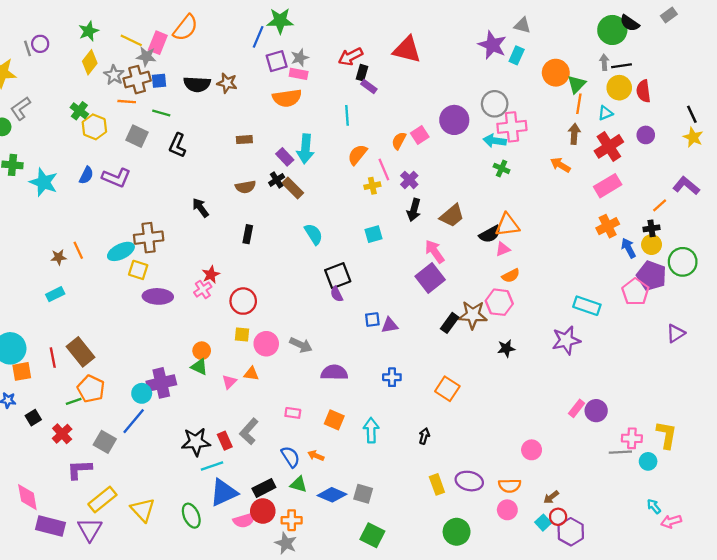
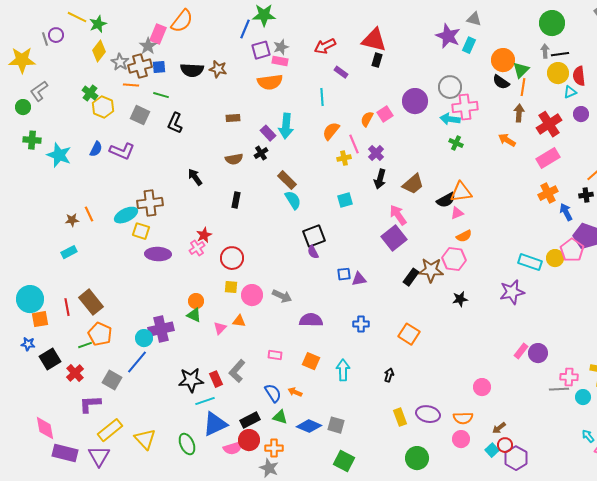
black semicircle: (630, 23) -> (501, 82), moved
yellow line: (131, 40) -> (77, 17), moved
gray star: (146, 57) -> (148, 46), turned 30
black rectangle: (362, 73) -> (377, 60), moved
cyan triangle: (605, 113) -> (570, 92), moved
brown rectangle: (293, 188) -> (287, 180), moved
yellow circle: (652, 245) -> (555, 258), moved
black square: (33, 418) -> (50, 359), size x1.5

